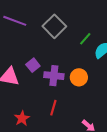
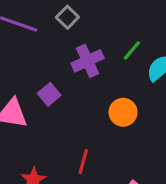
gray square: (54, 26) -> (67, 17), moved, size x0.6
purple cross: (54, 76) -> (88, 61), moved, turned -30

